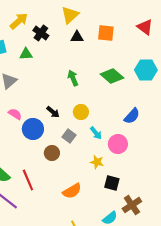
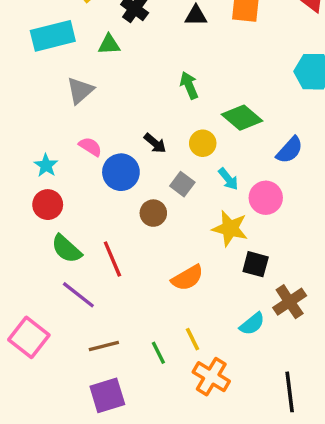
green diamond: (112, 76) -> (242, 118), moved
yellow star: (97, 162) -> (230, 228), size x1.5

